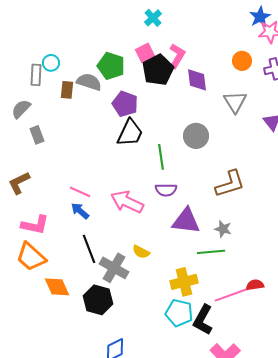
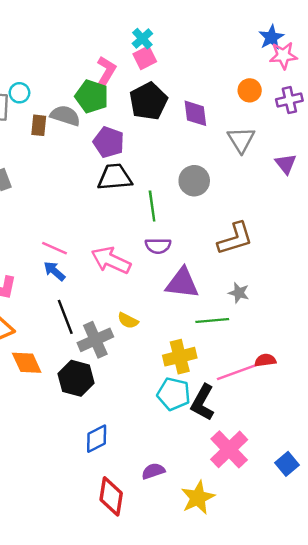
pink square: (145, 53) -> (145, 58), moved
pink L-shape: (177, 56) -> (106, 71), moved
black trapezoid: (130, 133) -> (115, 177), turned -120
gray star: (223, 229) -> (239, 293), moved
gray cross: (114, 268) -> (95, 340), turned 36

